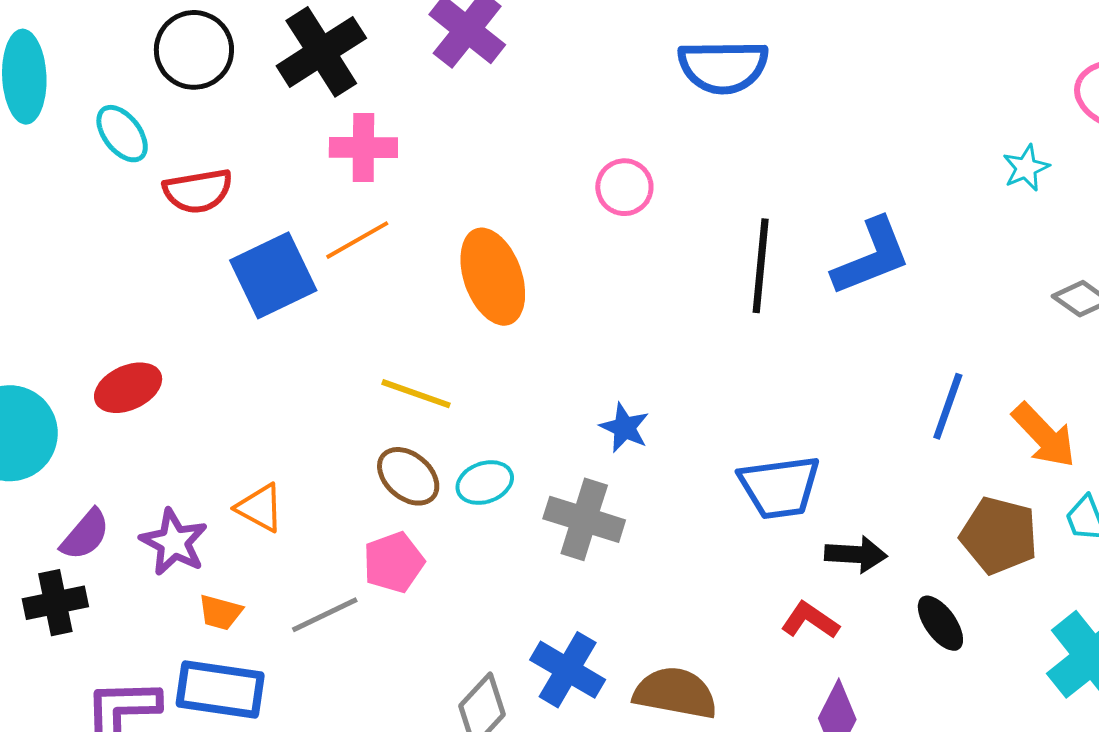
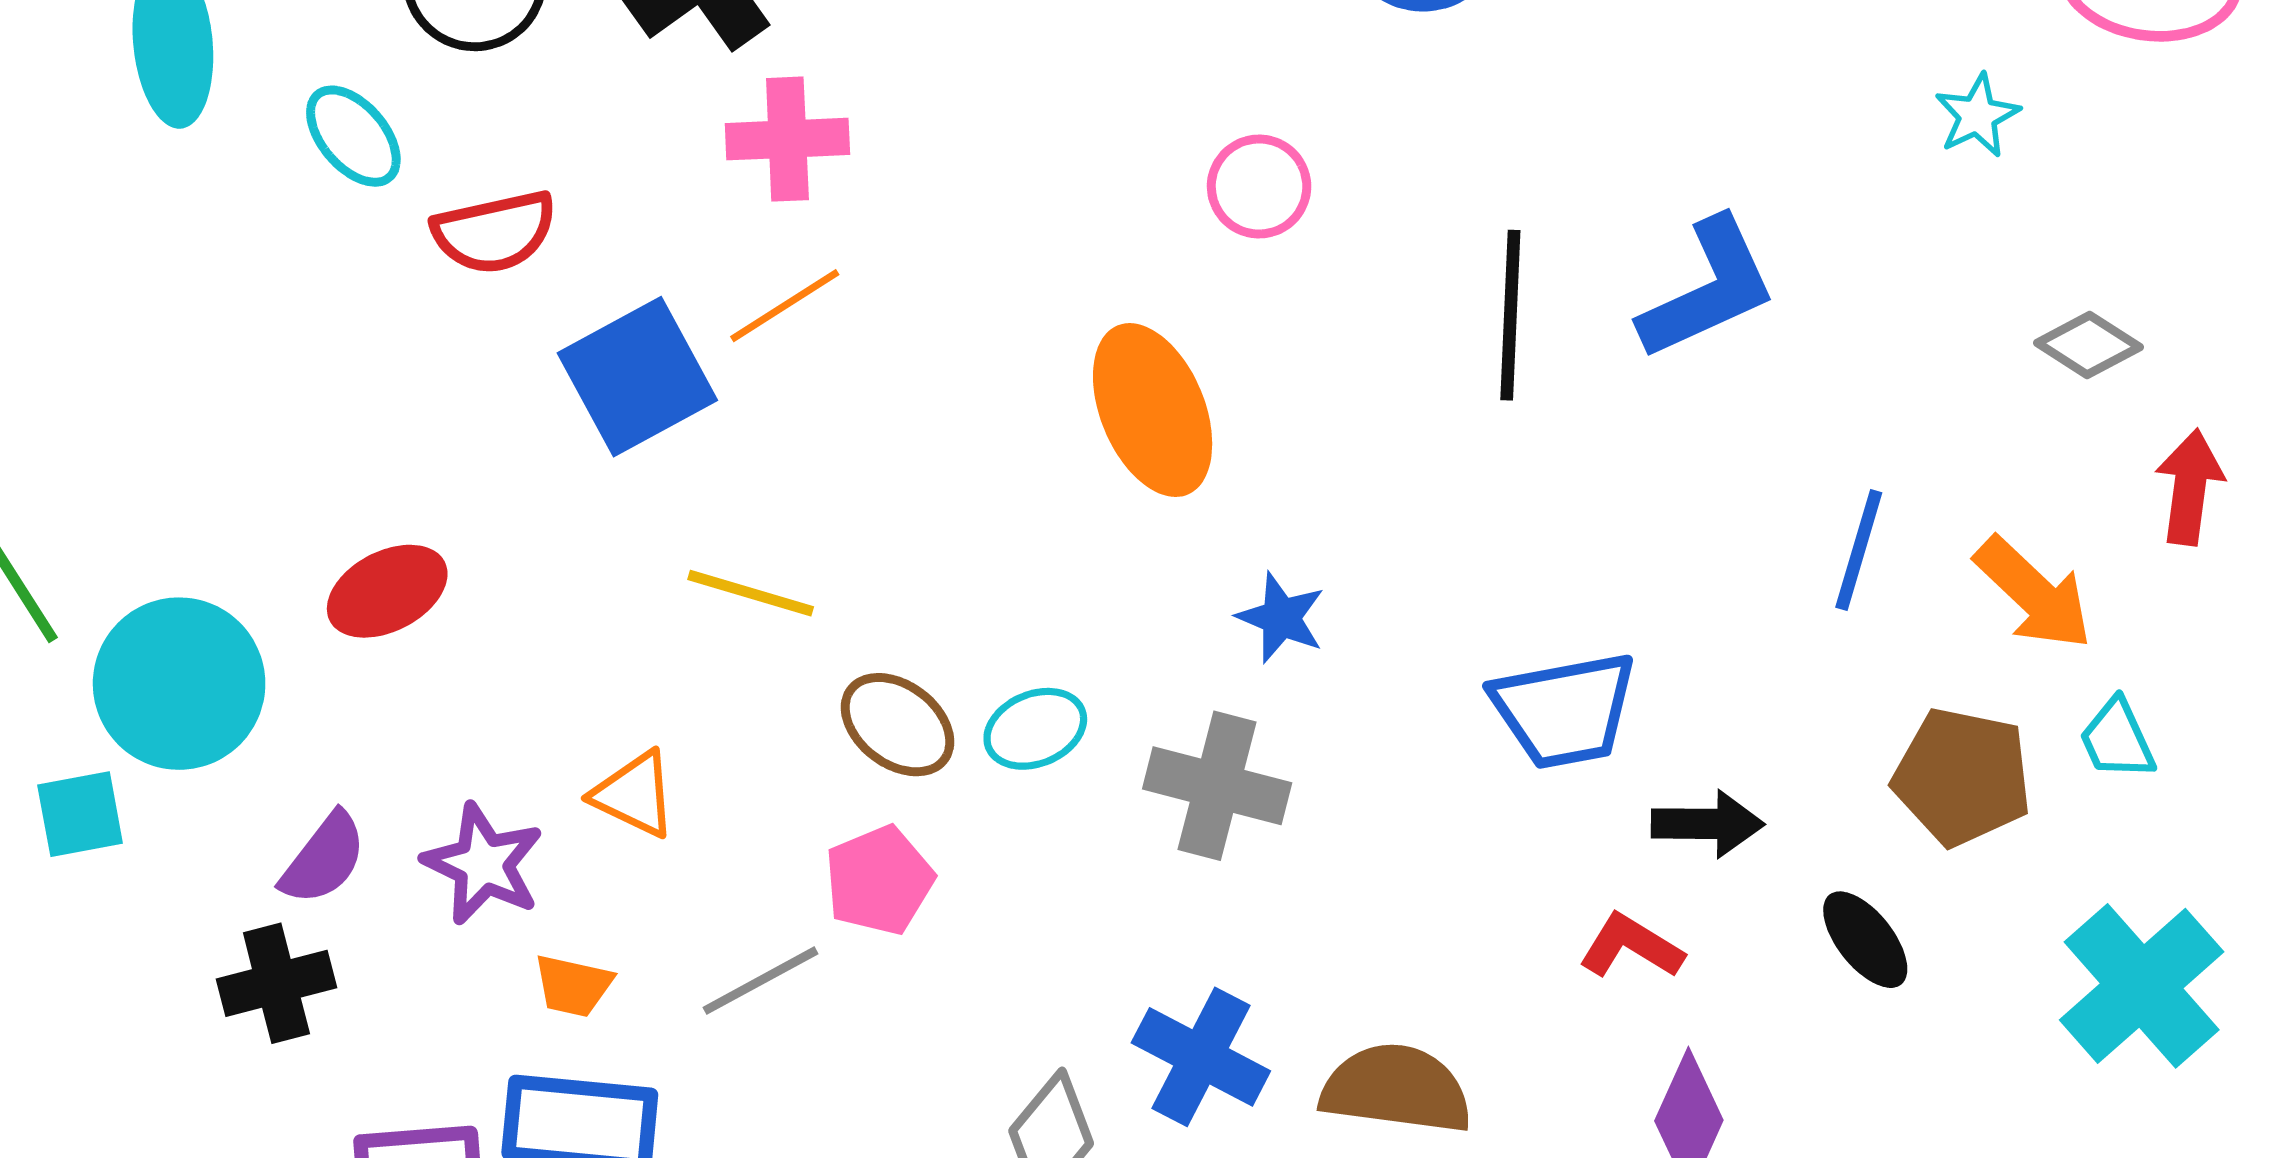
orange ellipse: (493, 277) -> (1153, 410), moved
yellow line: (416, 394) -> (751, 593), moved

